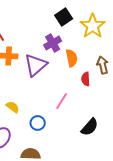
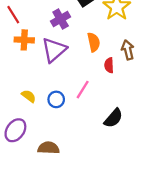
purple cross: (53, 43) -> (61, 19), moved
blue circle: (38, 123) -> (56, 99), moved

